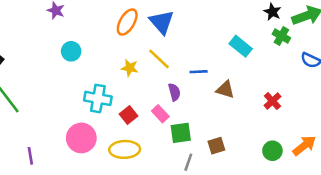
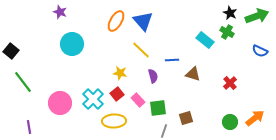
green cross: (281, 36) -> (227, 32), moved
cyan circle: (71, 51) -> (72, 44), size x1.5
yellow star: (130, 68) -> (120, 73), moved
cyan cross: (98, 98) -> (93, 99), moved, turned 35
pink rectangle: (160, 114) -> (138, 100), moved
pink circle: (81, 138) -> (60, 103), moved
purple line: (30, 156) -> (29, 127), moved

